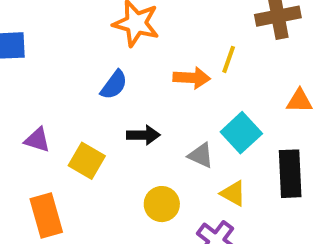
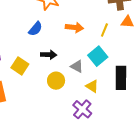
yellow line: (229, 59) -> (104, 30), moved
orange triangle: (299, 101) -> (127, 22), moved
yellow circle: (162, 204) -> (56, 81), moved

